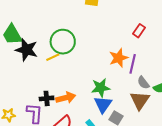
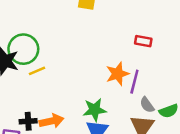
red rectangle: (139, 31) -> (143, 41), turned 64
green circle: (63, 42) -> (23, 49), moved

